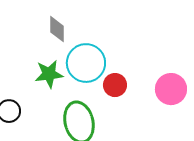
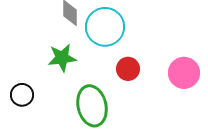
cyan circle: (86, 63) -> (105, 27), moved

